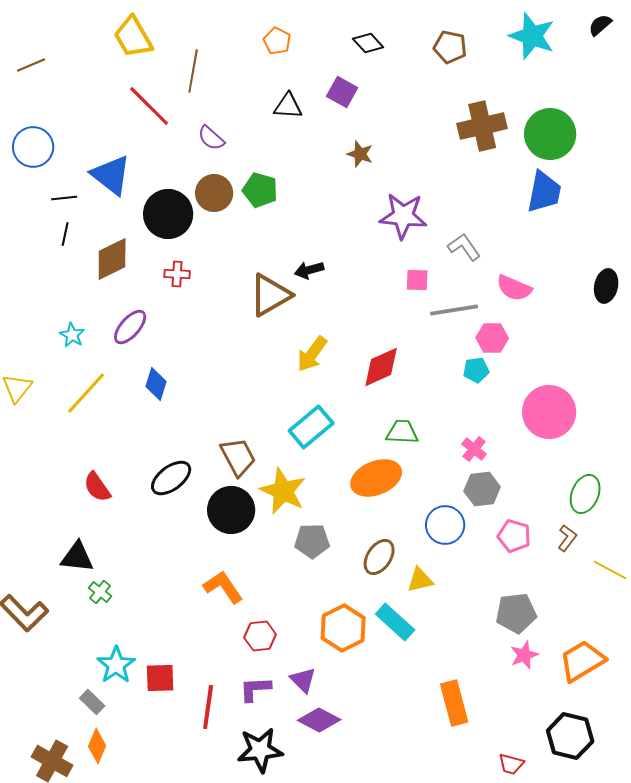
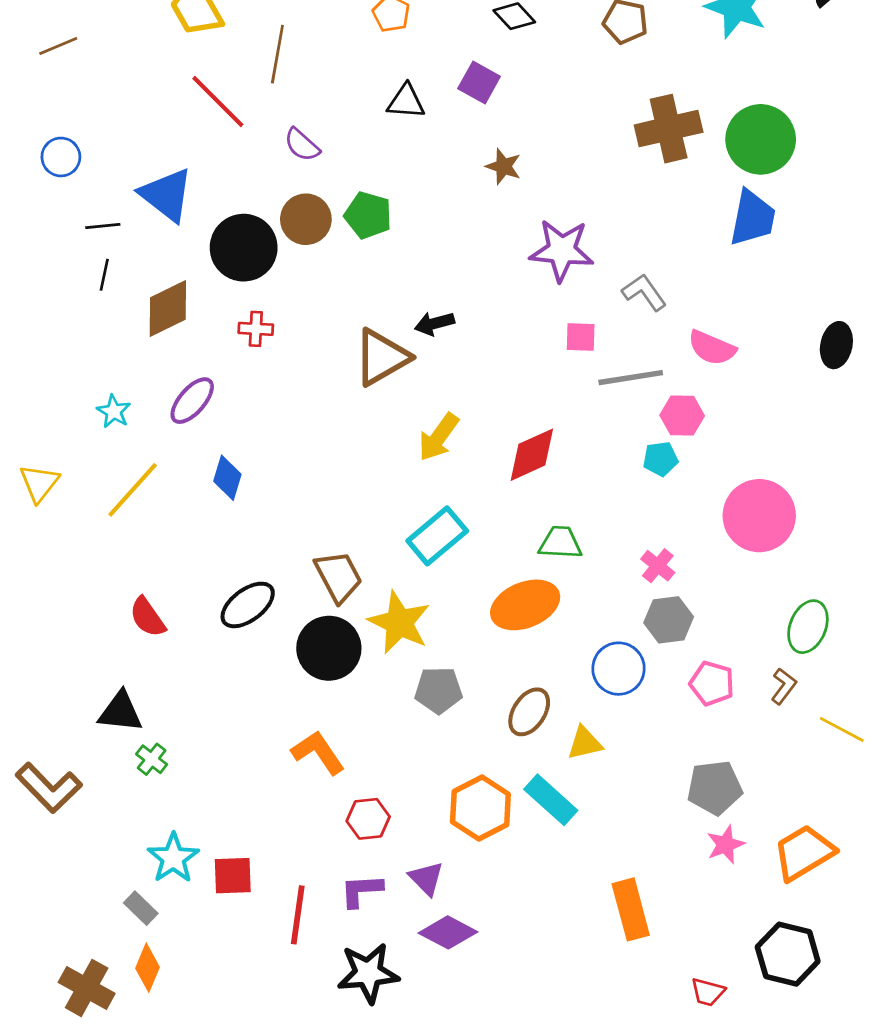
blue circle: (33, 147) -> (61, 157), size x0.7

